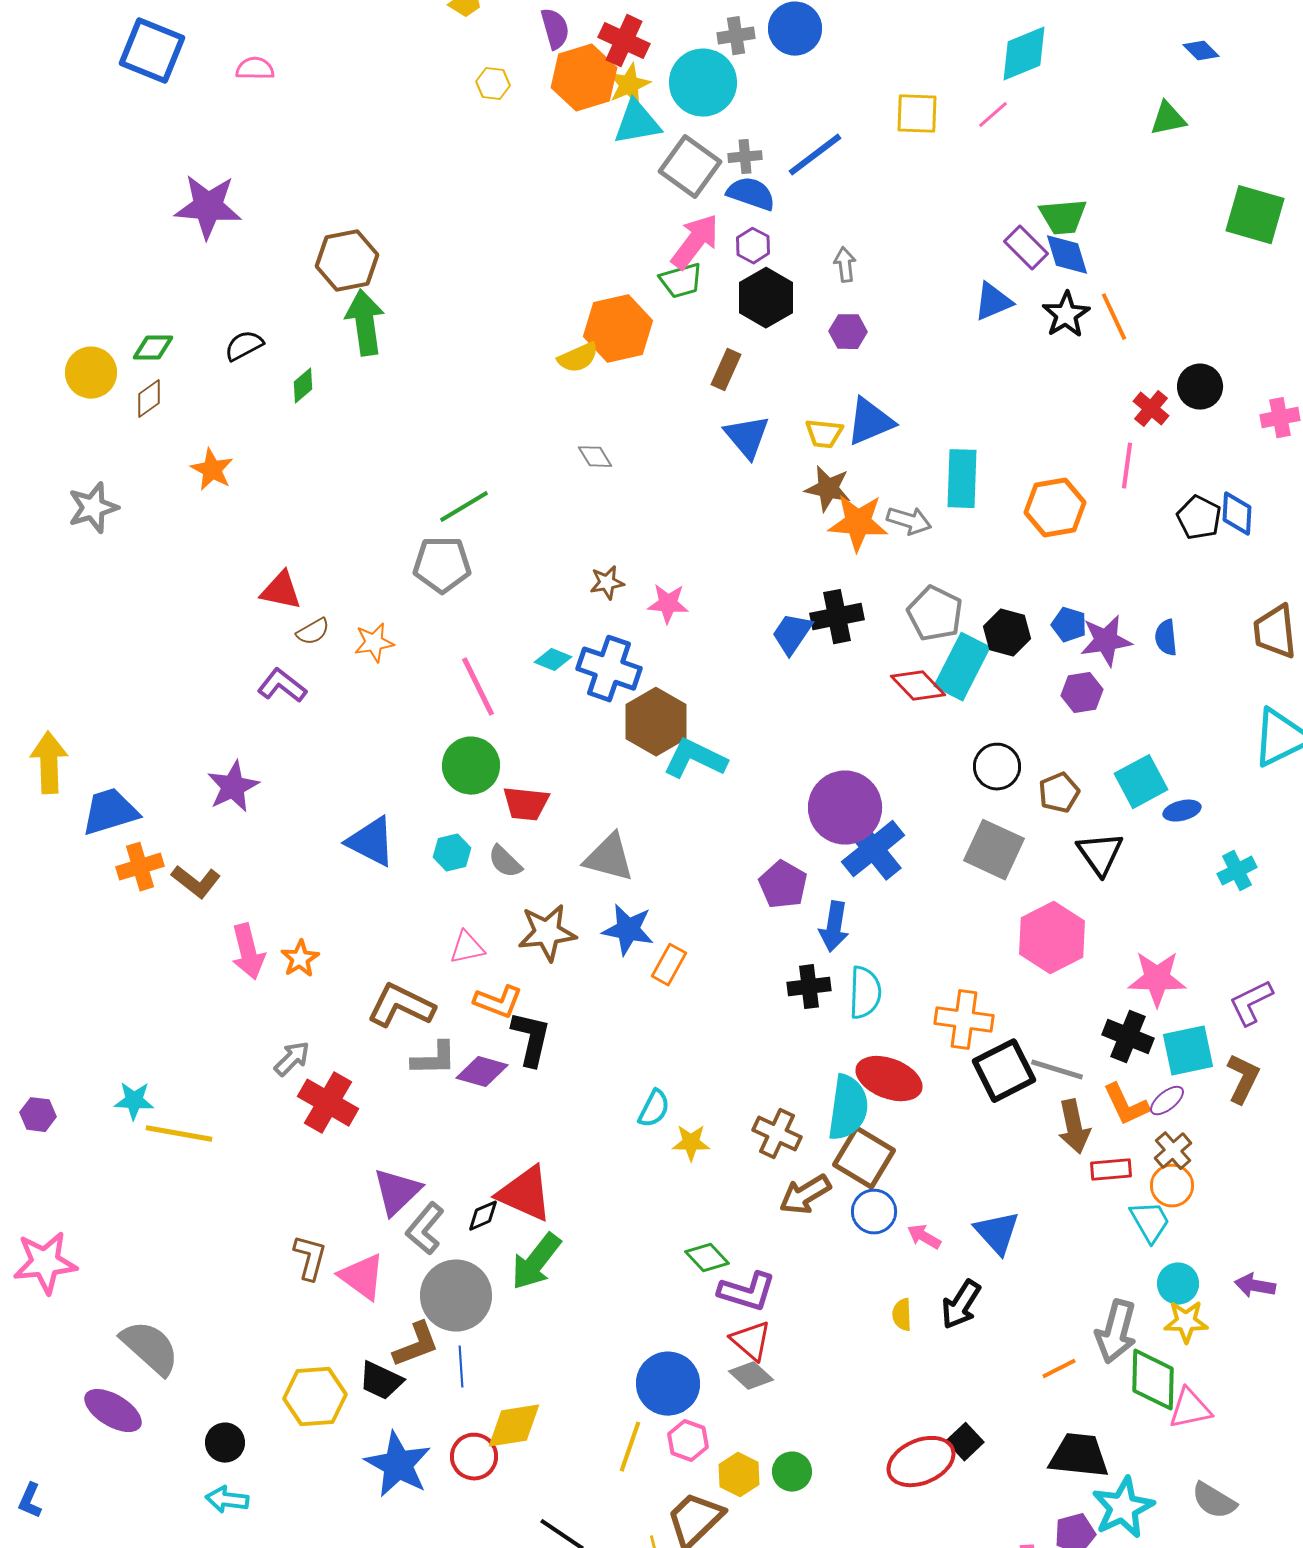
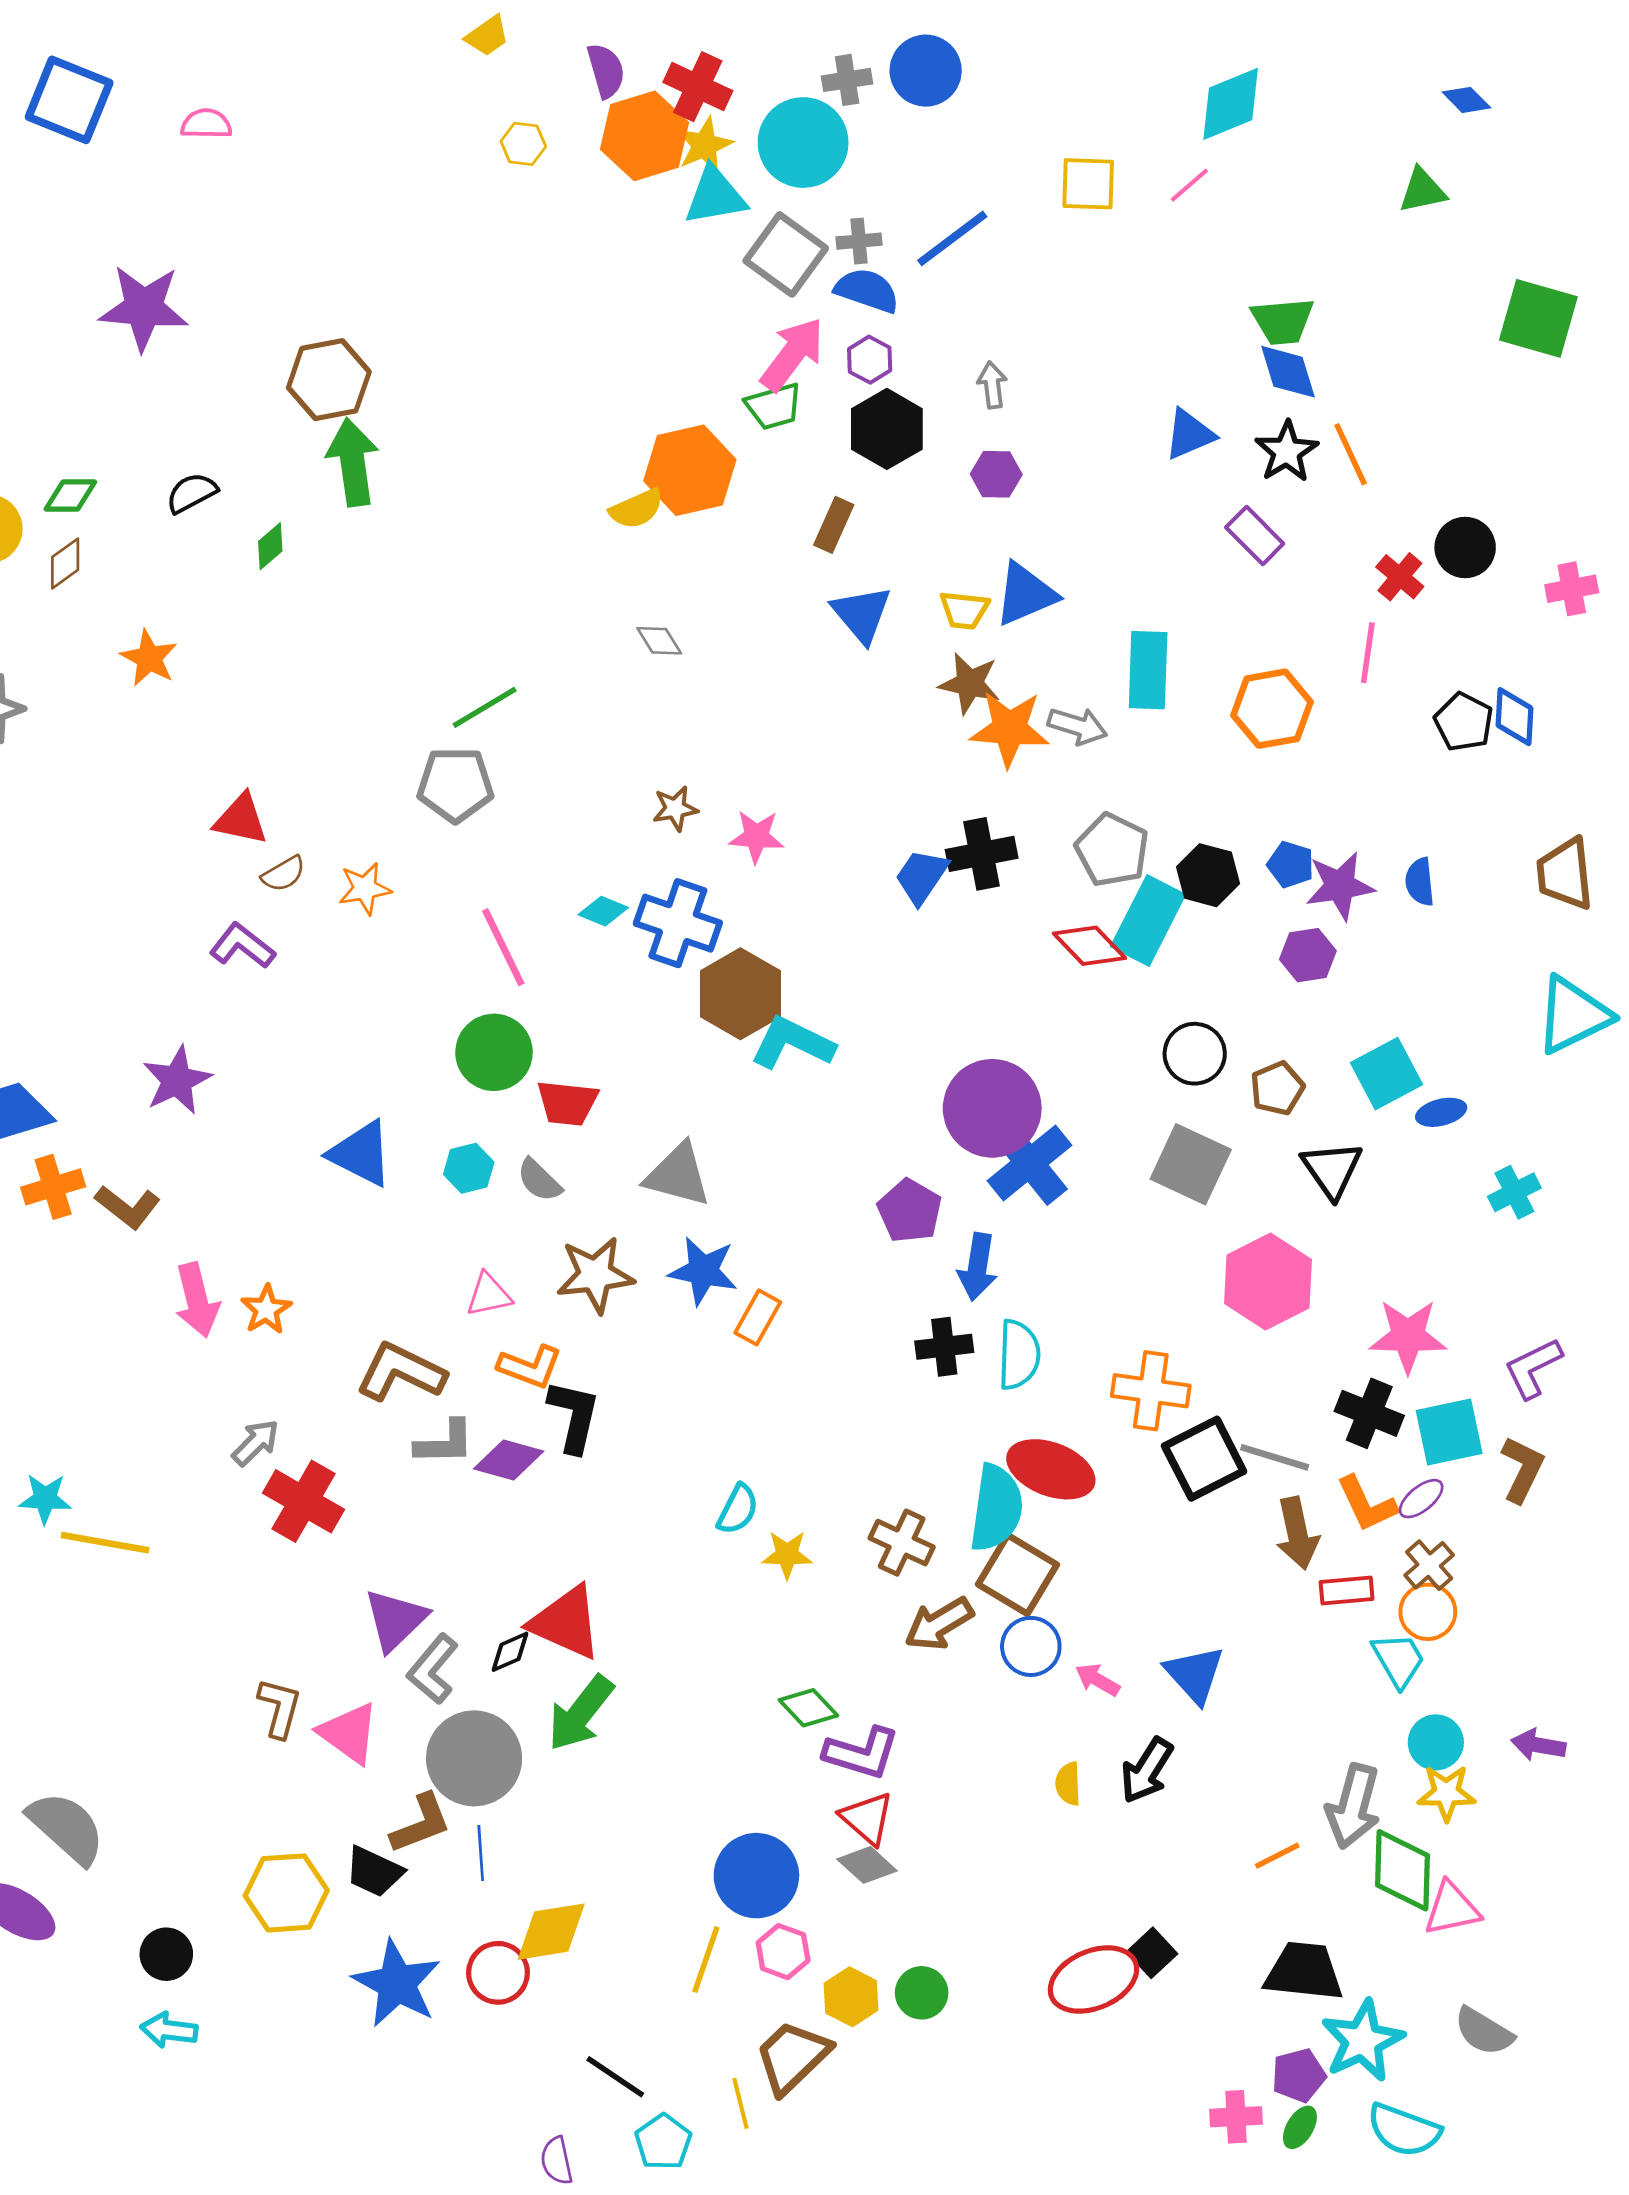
purple rectangle: (1026, 248) -> (1255, 536), moved

